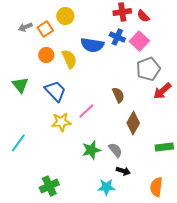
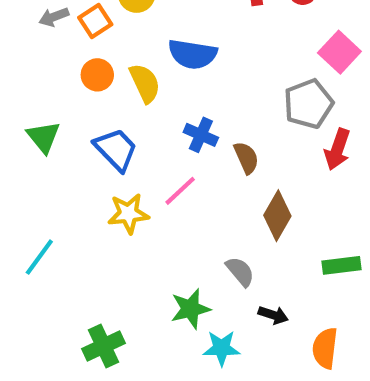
blue cross: (117, 37) -> (201, 135), moved
pink square: (139, 41) -> (339, 52), moved
red arrow: (162, 91) -> (337, 149), turned -30
green star: (91, 150) -> (190, 309), moved
black arrow: (123, 171) -> (273, 315), moved

